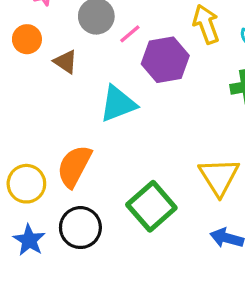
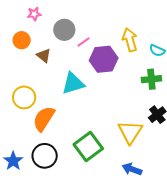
yellow circle: (26, 184) -> (24, 97), moved

